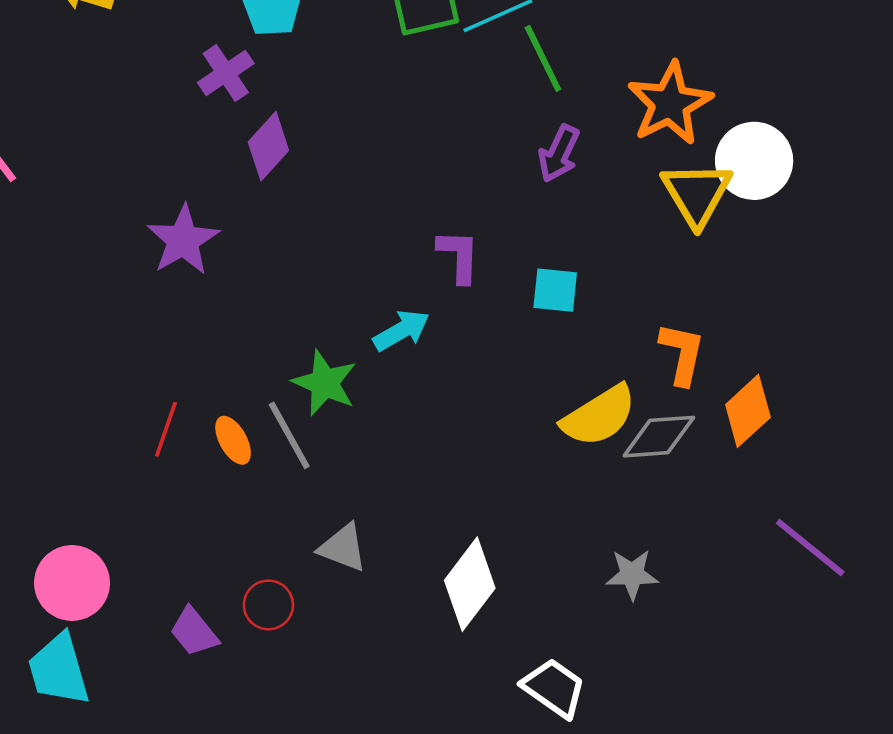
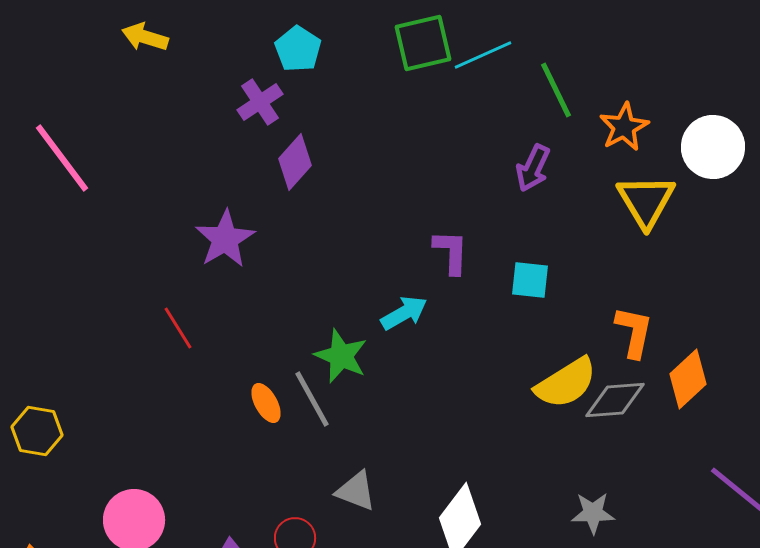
green line: (543, 58) -> (556, 90), moved
orange star: (670, 103) -> (624, 127), size x0.7
white circle: (754, 161) -> (713, 147), moved
red line: (166, 429) -> (178, 328), moved, turned -51

